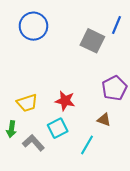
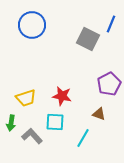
cyan square: (58, 128) -> (55, 122), turned 30

